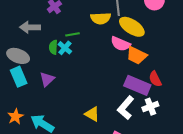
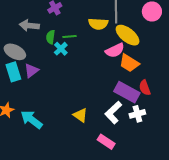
pink semicircle: (121, 44) -> (115, 50), turned -54
green semicircle: (53, 47) -> (51, 37), moved
purple triangle: (47, 79) -> (31, 70), moved

